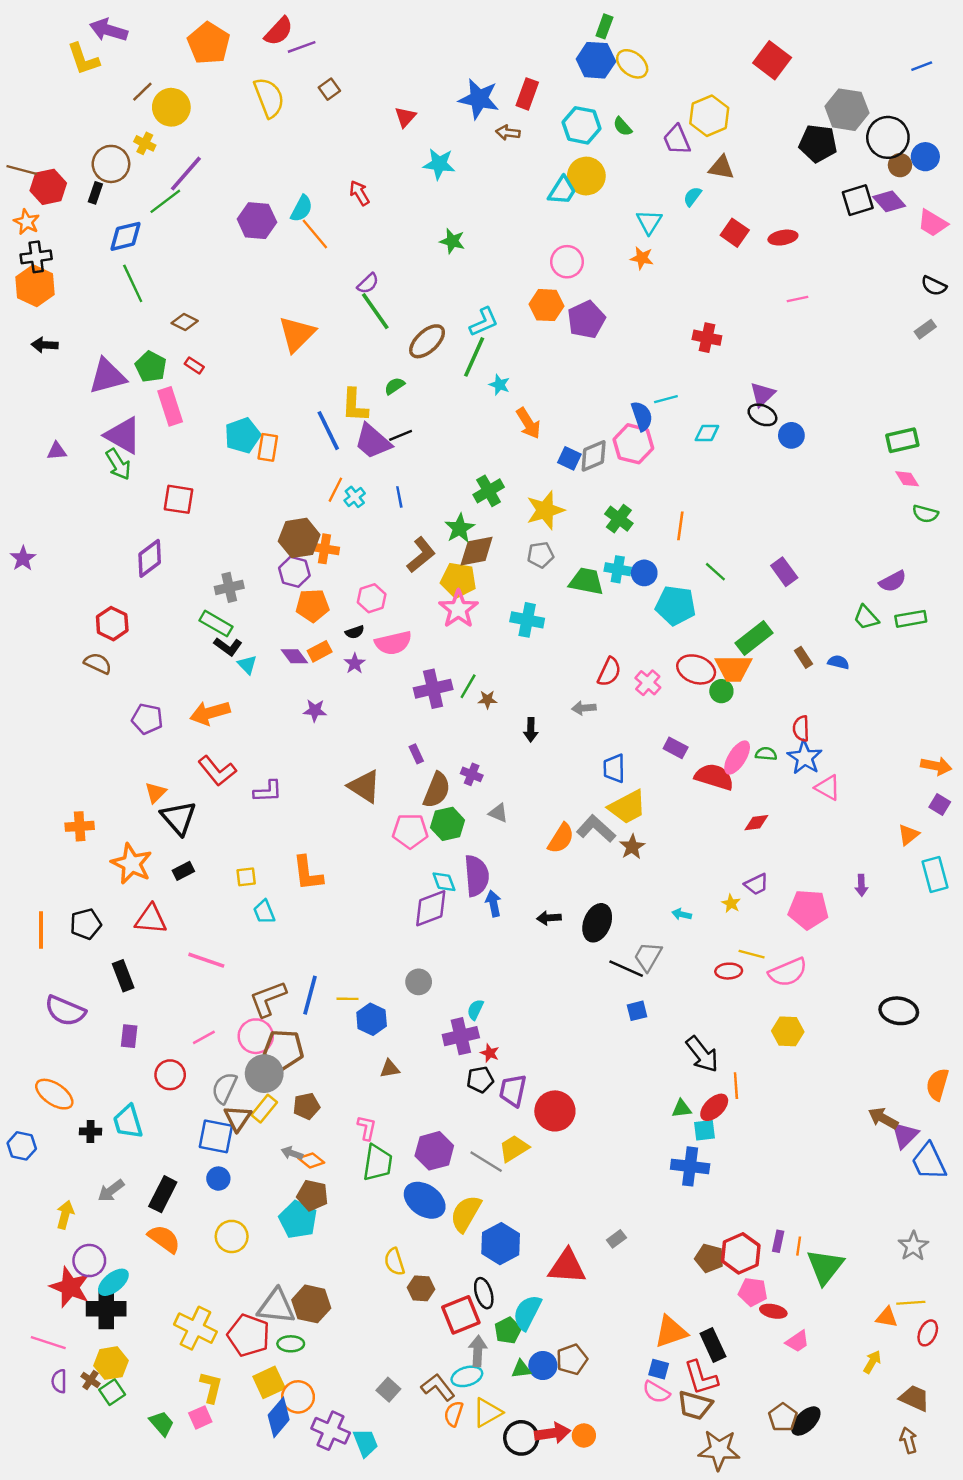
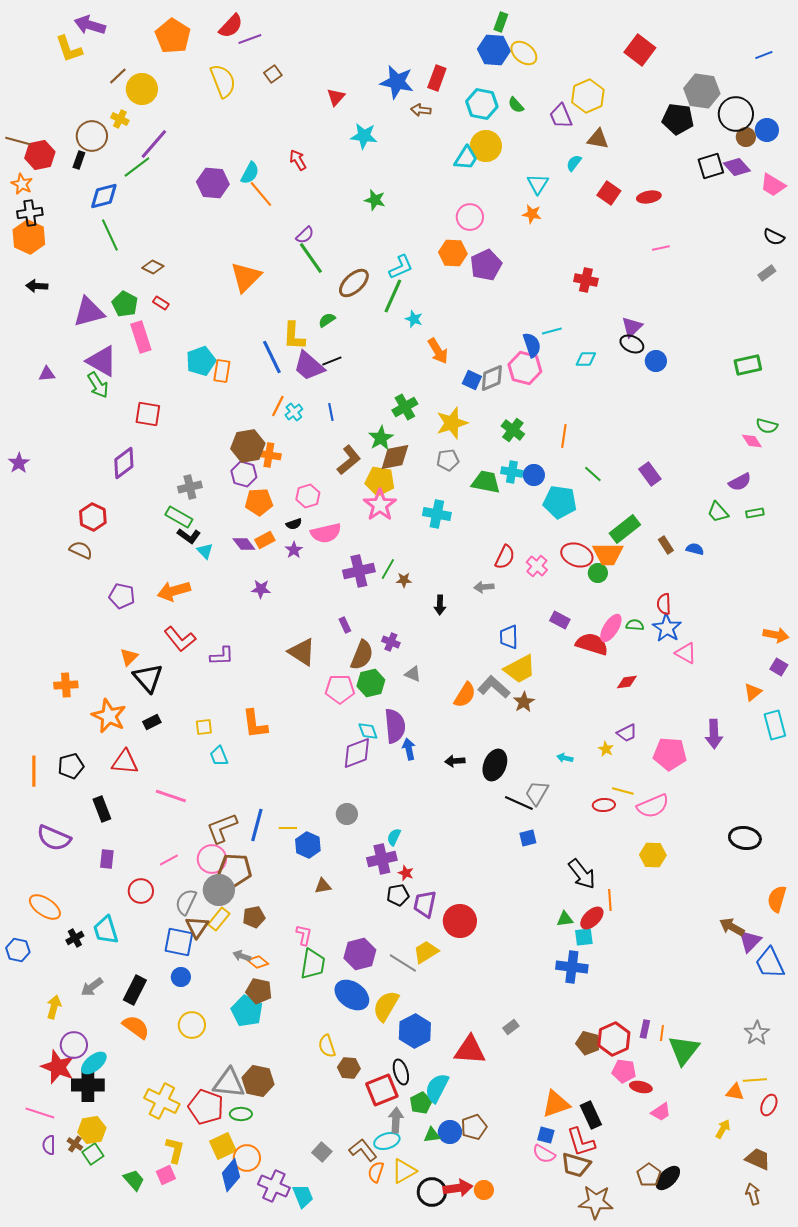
pink diamond: (907, 479) -> (752, 441), moved
green rectangle: (911, 619) -> (755, 513), size x0.7
purple arrow: (861, 885) -> (714, 734), size x1.6
black cross: (90, 1131) -> (75, 938), turned -30

